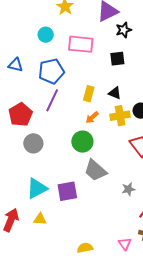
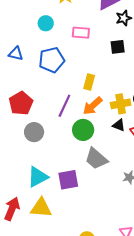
pink rectangle: (81, 44) -> (81, 33), size x0.7
black triangle: (115, 93) -> (119, 125), moved
purple line: (52, 100) -> (64, 106), moved
orange arrow: (92, 117) -> (93, 106), size x1.5
yellow triangle: (40, 219) -> (41, 208), size x1.6

